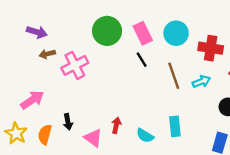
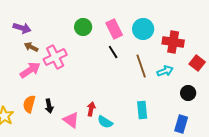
green circle: (107, 31) -> (83, 27), size x0.7
brown arrow: (47, 54) -> (31, 47), turned 40
pink arrow: (32, 100) -> (30, 70), moved
orange semicircle: (45, 134) -> (29, 104), moved
cyan semicircle: (145, 136) -> (105, 122), moved

